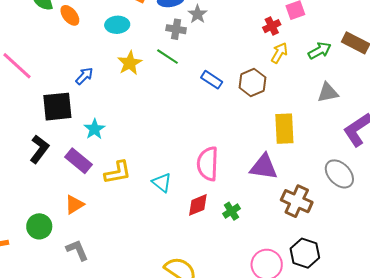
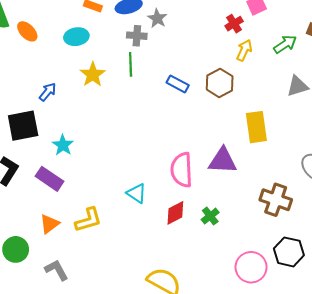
green line: (167, 57) -> (131, 64), turned 60
purple triangle: (264, 167) -> (223, 161), moved
yellow L-shape: (118, 172) -> (88, 220), moved

